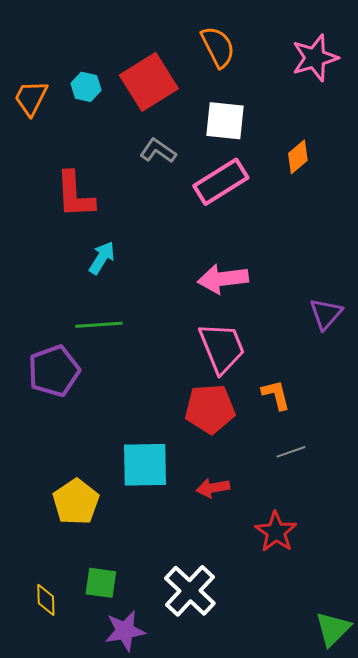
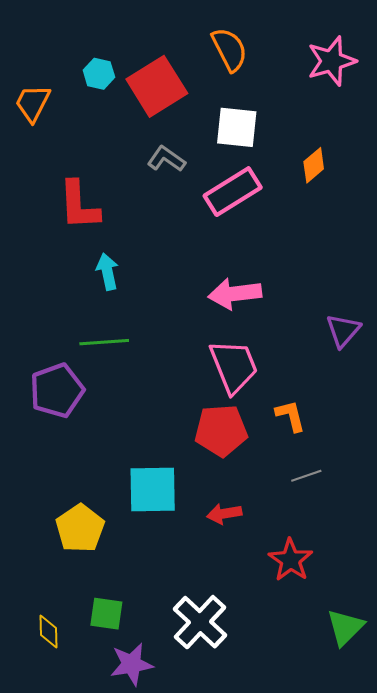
cyan hexagon: (86, 87) -> (99, 74), moved
cyan arrow: (102, 258) -> (107, 272), turned -44
green triangle: (333, 629) -> (345, 627), moved

